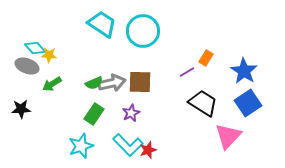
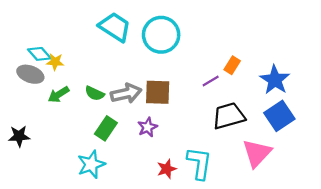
green semicircle: (94, 83) -> (95, 93), moved, turned 48
black trapezoid: (203, 103) -> (229, 116), turned -48
black star: (21, 109) -> (19, 136), moved
cyan L-shape: (128, 145) -> (199, 163), moved, turned -128

